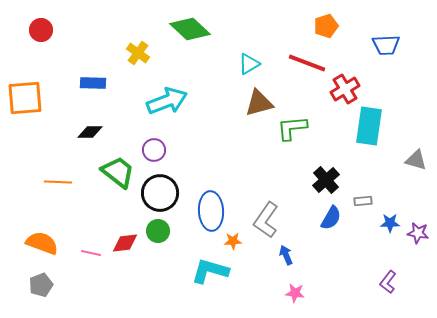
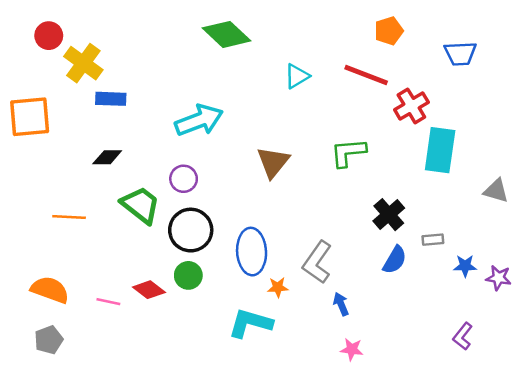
yellow cross: (138, 53) -> (83, 63), moved, size x1.4
brown triangle: (259, 103) -> (273, 162), moved, turned -36
red diamond: (125, 243) -> (149, 290), turned 44

